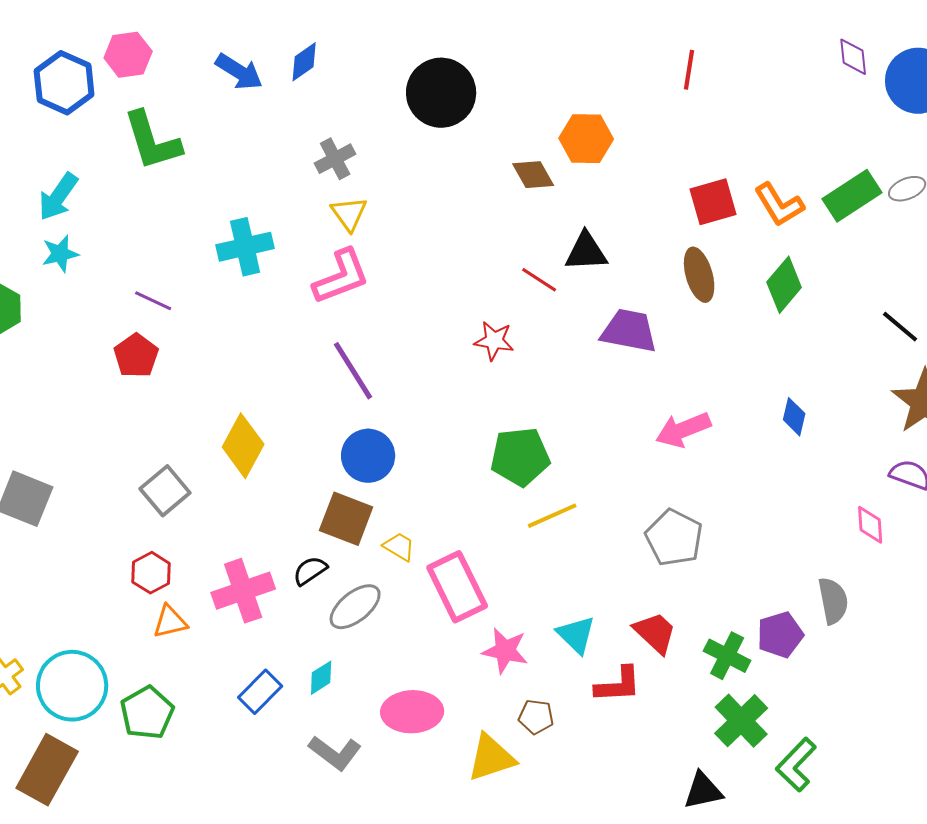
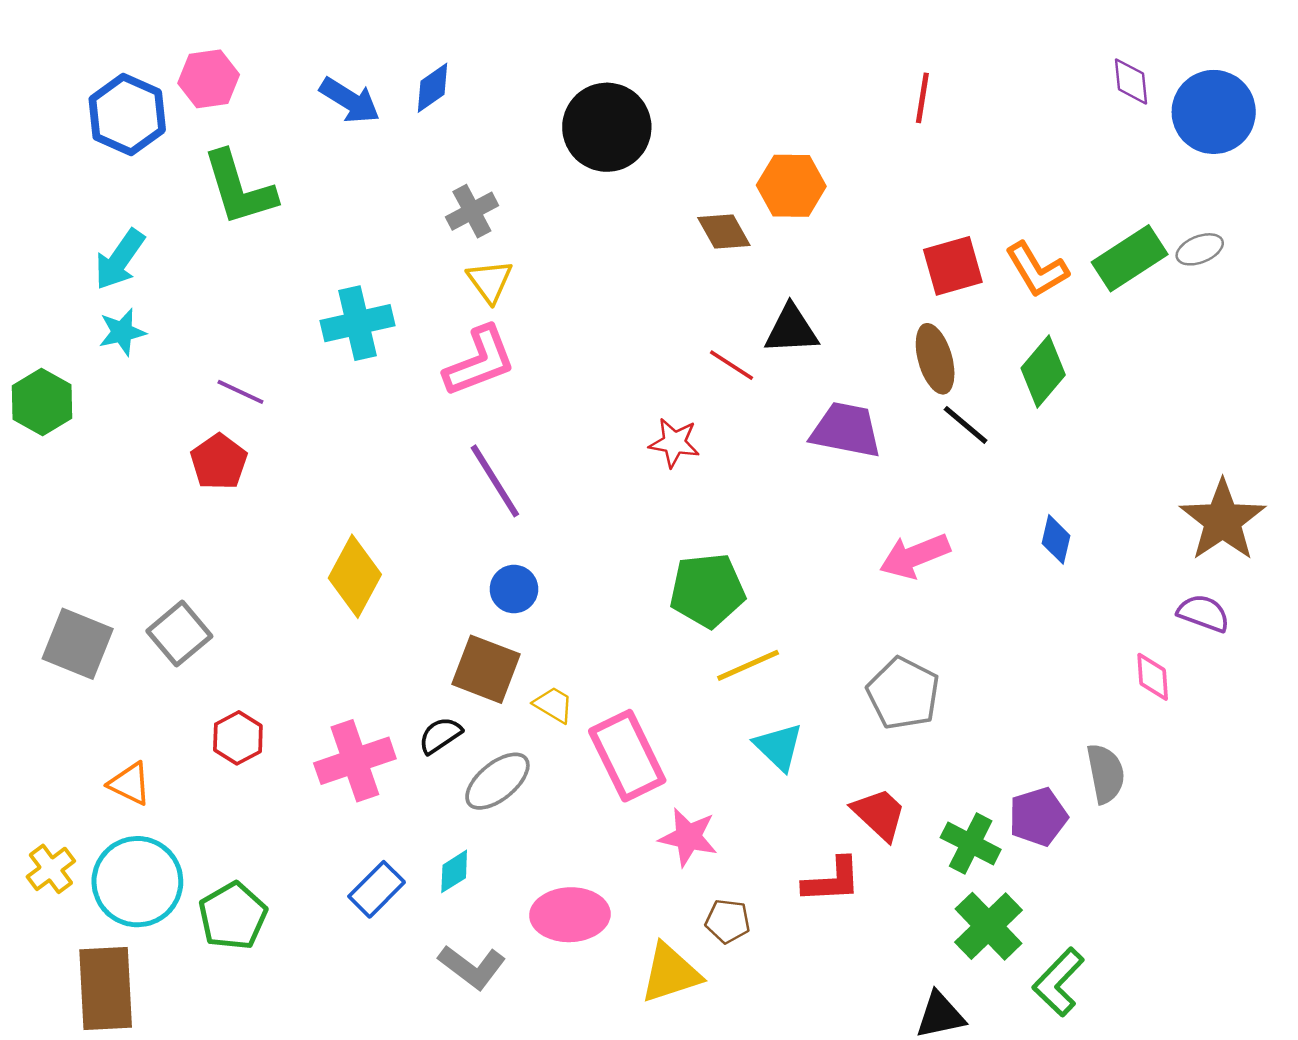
black line: (900, 327) -> (966, 425), moved
blue circle: (368, 456) -> (514, 589), size x0.7
gray square: (165, 491) -> (179, 634), moved
orange triangle: (170, 622) -> (130, 784), moved, turned 39
cyan triangle: (576, 635) -> (779, 747), moved
brown rectangle: (47, 770) -> (106, 989), turned -32

